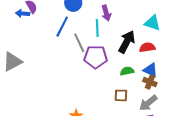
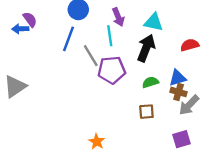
cyan triangle: (152, 23) -> (153, 22), moved
red semicircle: (147, 47) -> (190, 45), moved
blue triangle: (150, 70) -> (178, 78), turned -35
gray arrow: (148, 103) -> (189, 105), moved

